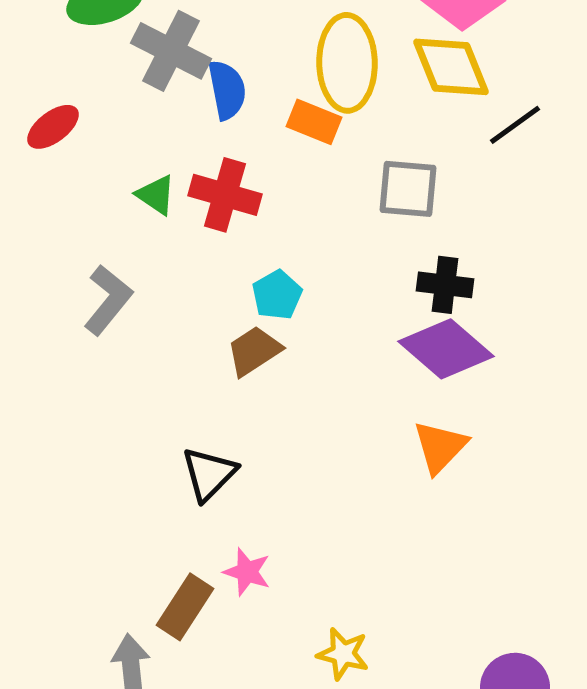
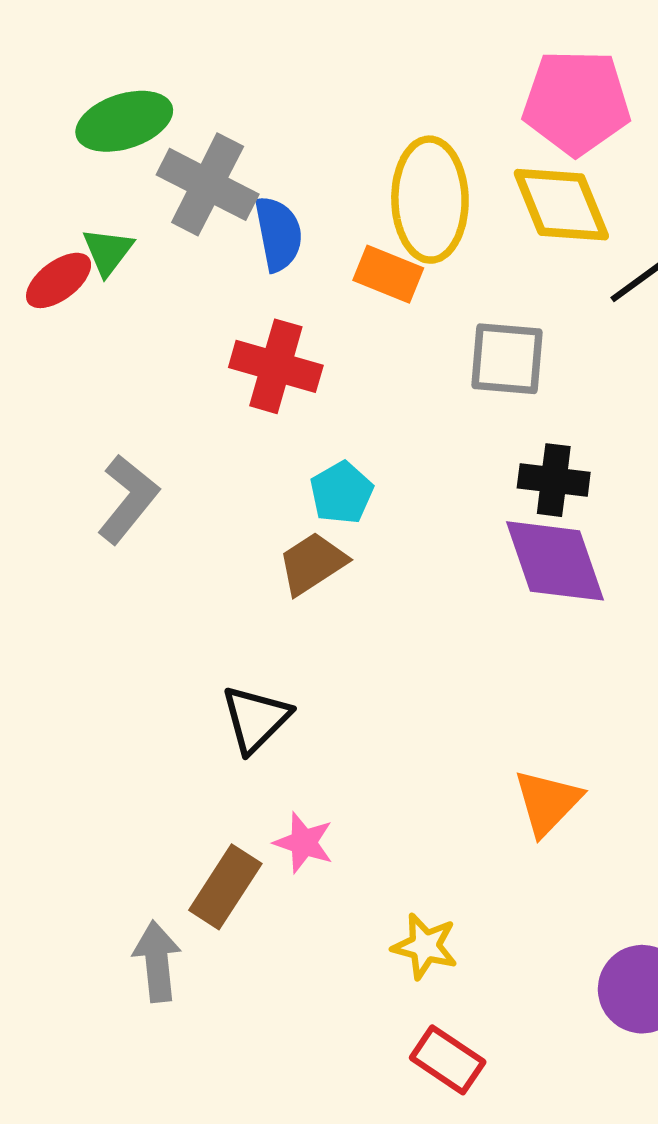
green triangle: (156, 195) -> (108, 251), moved, turned 33
purple diamond: (446, 349) -> (555, 561), turned 30
orange triangle: (440, 447) -> (547, 802), moved

